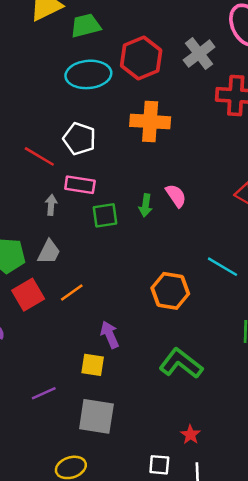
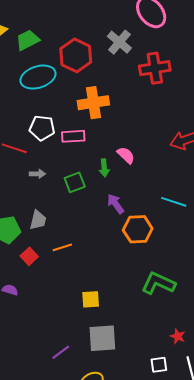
pink rectangle: (80, 185) -> (73, 136), moved
gray arrow: (51, 205) -> (37, 174), moved, turned 98
orange line: (72, 293) -> (62, 247), turned 30
red square: (28, 295) -> (29, 256), size x0.7
purple arrow: (110, 335) -> (116, 204), moved
purple line: (44, 393) -> (61, 352), moved

